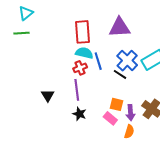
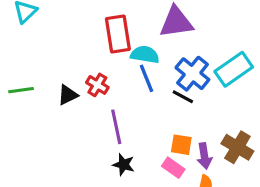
green line: (22, 33) -> (21, 90), moved
cyan semicircle: (84, 53) -> (145, 55), moved
red cross: (80, 68) -> (97, 85), moved, turned -32
black triangle: (48, 95) -> (68, 95), moved, turned 40

